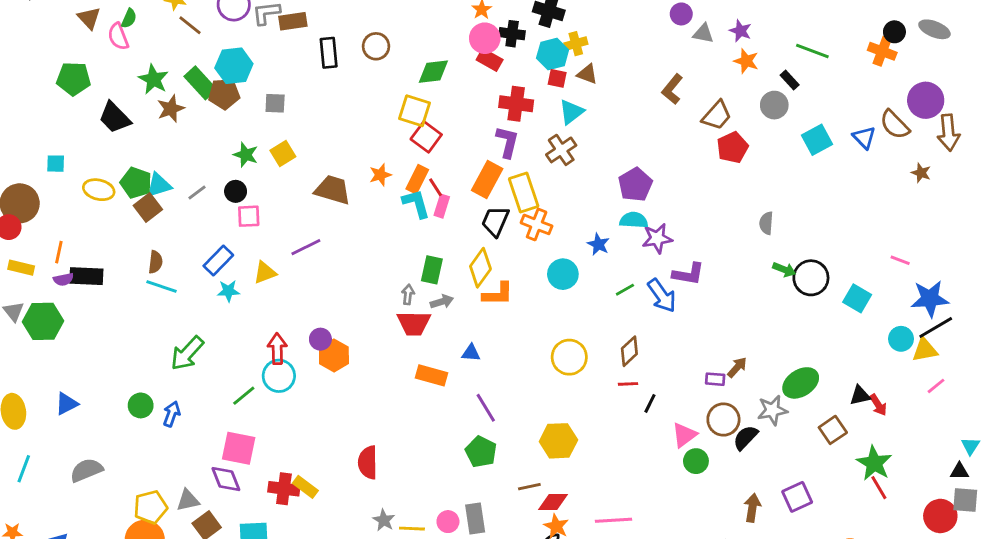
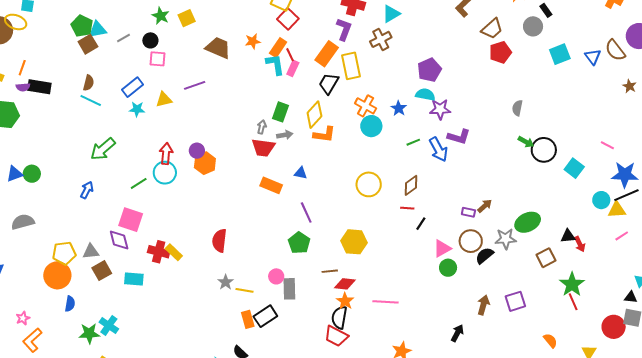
yellow ellipse: (99, 190) -> (16, 22), moved
orange cross: (537, 224) -> (366, 106), moved
green circle: (141, 405) -> (32, 174), moved
pink circle: (448, 522) -> (276, 276), moved

